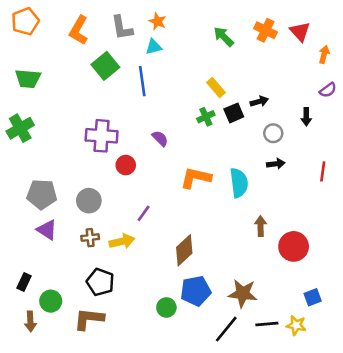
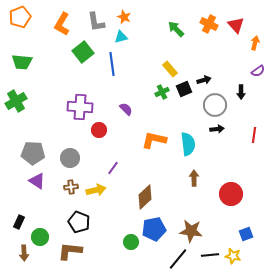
gray circle: (273, 133) -> (215, 105), size x1.5
brown arrow: (261, 226) -> (194, 178), moved

